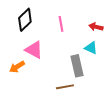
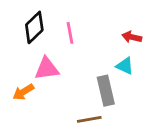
pink line: (61, 24) -> (70, 33), moved
pink triangle: (34, 50) -> (47, 69), turned -36

